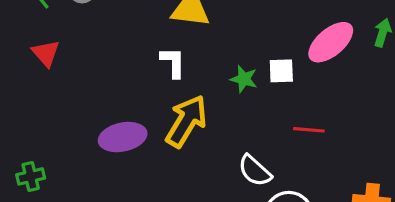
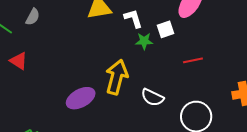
white L-shape: (173, 62) -> (133, 18), moved
white semicircle: (255, 171) -> (152, 97), moved

